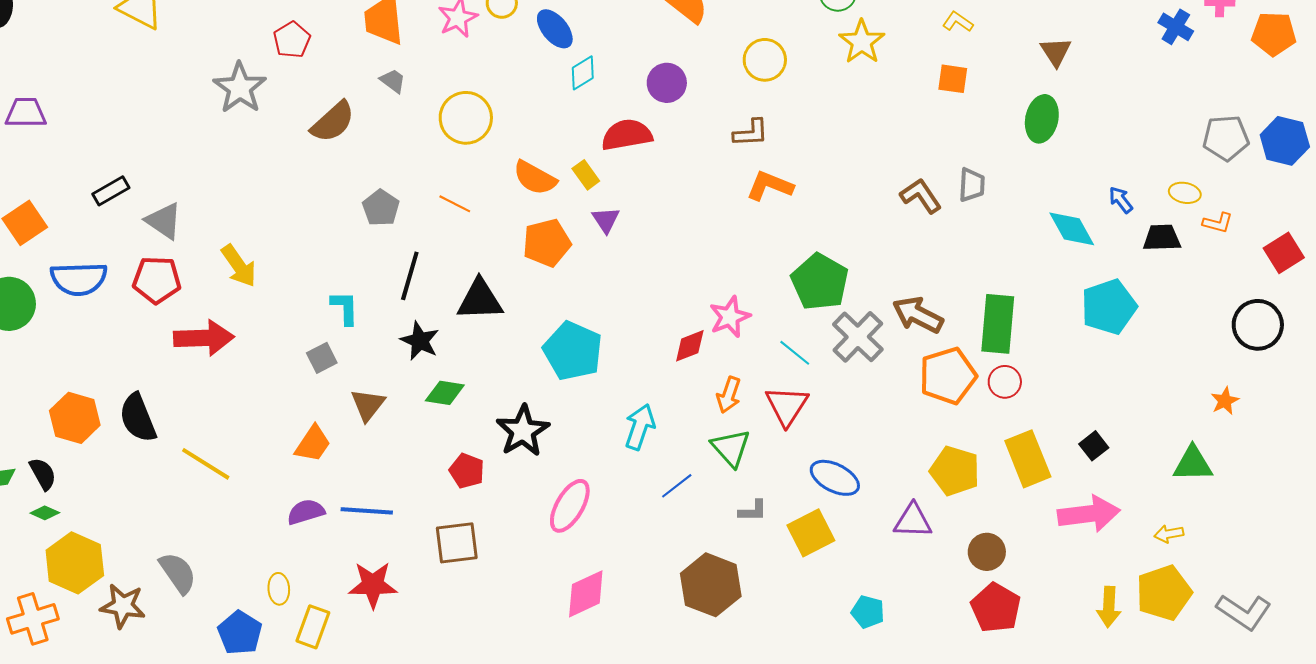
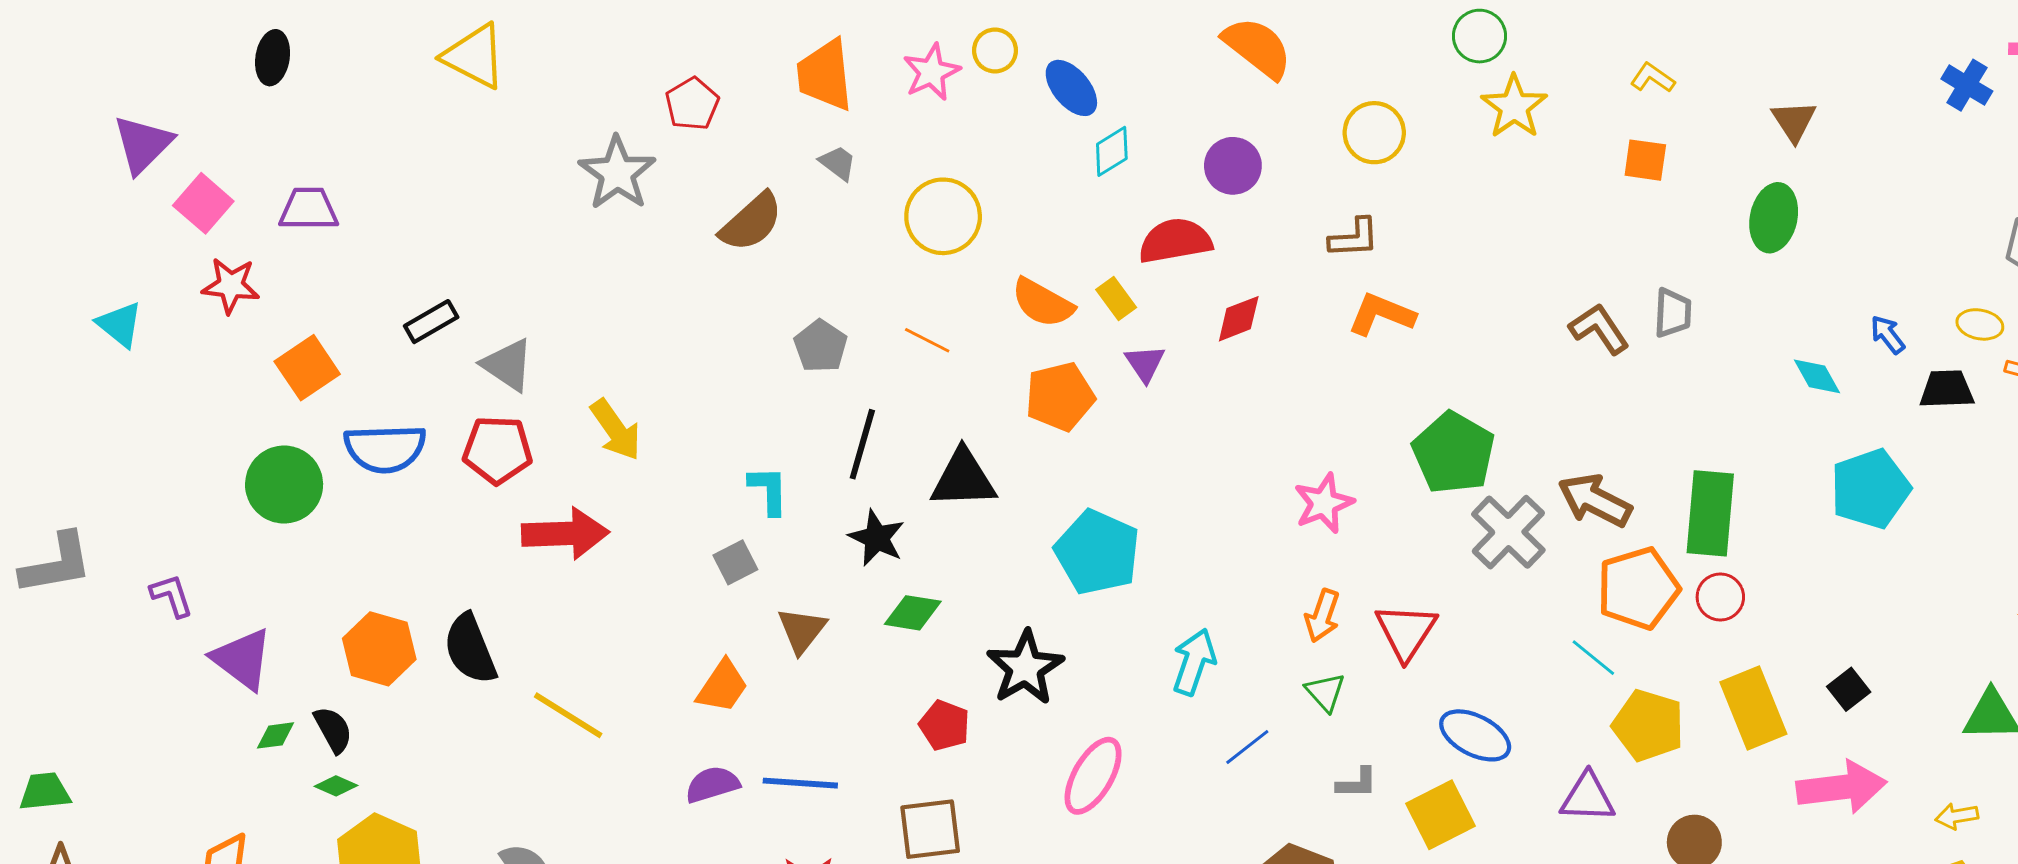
cyan diamond: (1072, 229) -> (1817, 376), size x0.7
red diamond: (690, 346) -> (1239, 319), moved
cyan line: (795, 353) -> (1593, 658), moved
green triangle: (731, 448) -> (1325, 692), size x0.7

